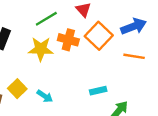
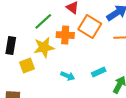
yellow square: (17, 89) -> (27, 66), moved, turned 35
cyan arrow: (45, 96) -> (68, 76), moved

